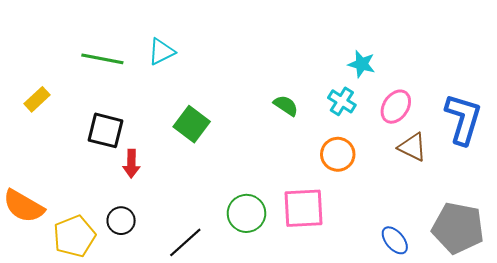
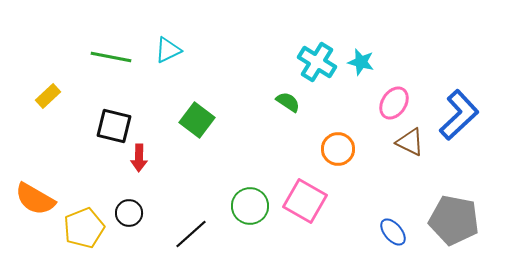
cyan cross: (342, 101) -> (317, 62), moved, size x1.4
blue L-shape: (463, 119) -> (459, 115), turned 30
pink square: (304, 208) -> (305, 201), turned 33

